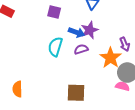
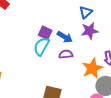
purple square: (54, 12) -> (45, 33), moved
purple star: (90, 30) -> (90, 31), moved

